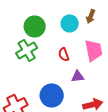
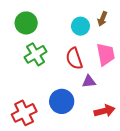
green circle: (35, 26) -> (26, 23), moved
red semicircle: (64, 54) -> (74, 59), size x1.5

